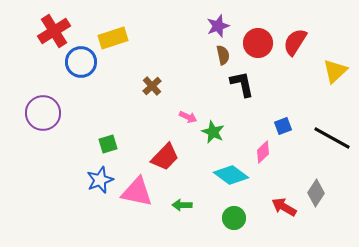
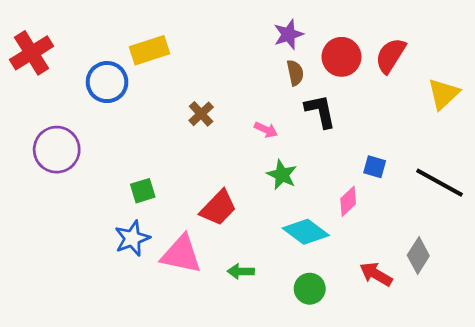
red cross: (54, 31) -> (32, 53), moved
pink arrow: (188, 117) -> (266, 130), moved
blue square: (283, 126) -> (375, 167), turned 36

